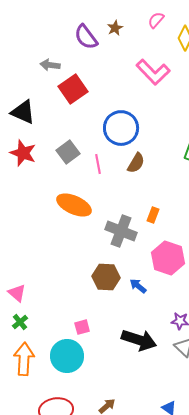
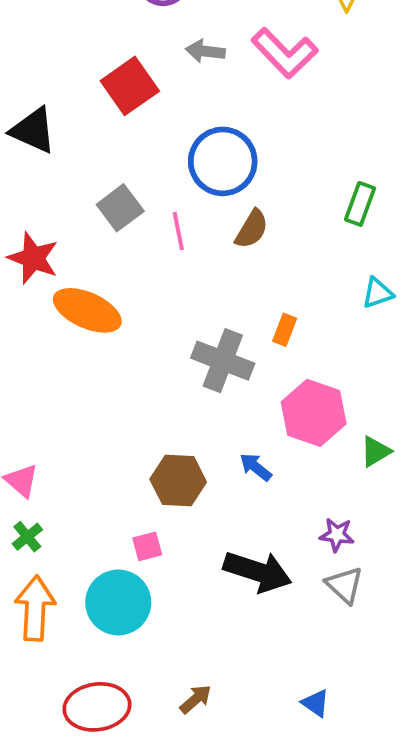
gray arrow: (50, 65) -> (205, 51), moved
red star: (23, 153) -> (33, 258), moved
orange ellipse: (74, 205) -> (87, 310), moved
brown hexagon: (106, 277) -> (178, 481), moved

